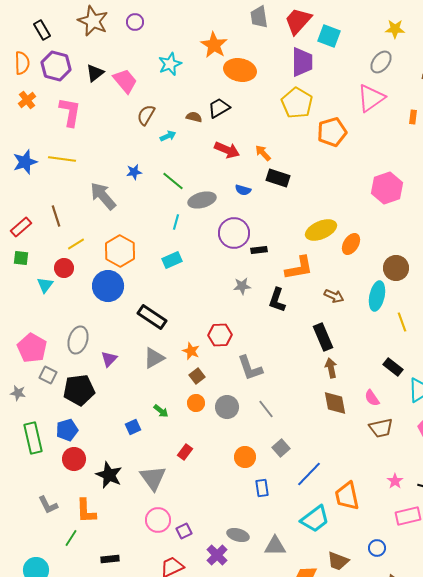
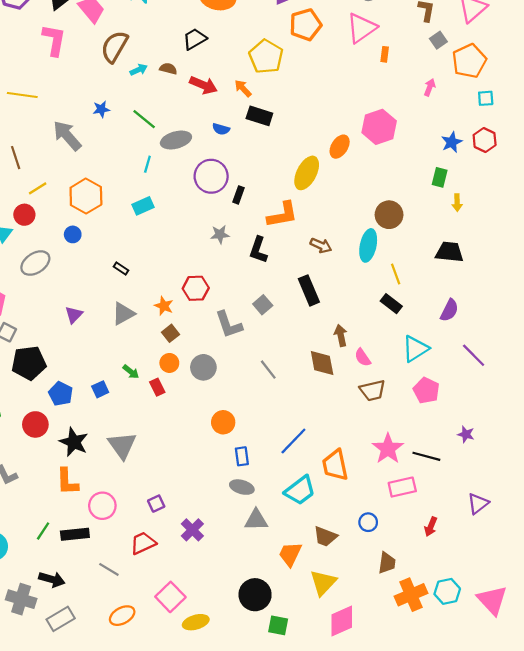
yellow pentagon: (297, 103) -> (266, 57), moved
pink L-shape: (70, 112) -> (54, 40), moved
brown semicircle: (146, 115) -> (114, 47), size x1.4
brown semicircle: (194, 117) -> (168, 69), moved
orange rectangle: (413, 117) -> (385, 54), moved
orange pentagon: (332, 132) -> (306, 25), moved
yellow ellipse: (321, 230) -> (307, 173), turned -40
orange ellipse: (351, 244) -> (340, 147), moved
black rectangle: (259, 250) -> (239, 195), turned -63
blue circle: (108, 286) -> (73, 234), size x0.5
black rectangle: (152, 317) -> (121, 269), size x0.5
gray ellipse: (78, 340) -> (35, 263), moved, turned 40
black rectangle: (393, 367) -> (391, 304), moved
brown arrow: (331, 368) -> (341, 336), moved
black pentagon: (79, 390) -> (29, 363), moved
gray line: (266, 409) -> (268, 370), moved
blue pentagon: (67, 430) -> (61, 394), moved, turned -30
gray square: (281, 448) -> (263, 305), moved
red rectangle: (185, 452) -> (157, 387), moved, turned -63
pink star: (395, 481) -> (388, 449), size x1.8
orange L-shape: (86, 511) -> (67, 482), moved
pink circle: (158, 520) -> (102, 506), moved
gray ellipse: (238, 535) -> (242, 487), moved
green line: (71, 538) -> (43, 531), moved
black rectangle: (110, 559) -> (75, 534), size x1.4

